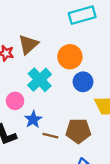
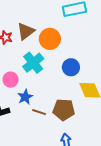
orange circle: (70, 57) -> (50, 39), moved

